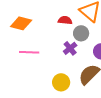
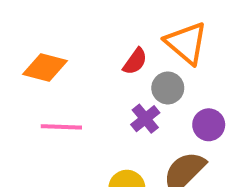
red semicircle: (65, 20) -> (135, 61), turned 120

